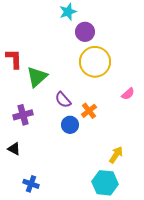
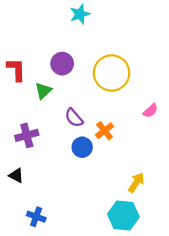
purple circle: (85, 32) -> (62, 64), moved
green triangle: (37, 77) -> (43, 91), size x0.7

